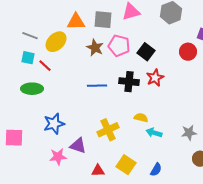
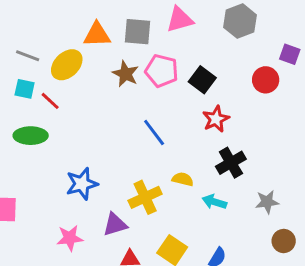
black cross: (129, 82) -> (231, 163), moved, turned -36
blue line: (97, 86) -> (154, 133), moved, turned 54
yellow semicircle: (141, 118) -> (183, 179), moved
blue star: (54, 124) -> (82, 184), moved
purple triangle: (78, 146) -> (115, 224), moved, turned -36

